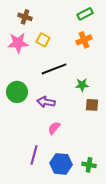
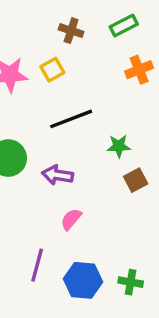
brown cross: (25, 17) -> (71, 31), moved
yellow square: (43, 40) -> (52, 70), turned 32
orange cross: (84, 40) -> (139, 70), moved
brown square: (92, 105) -> (136, 180), turned -32

